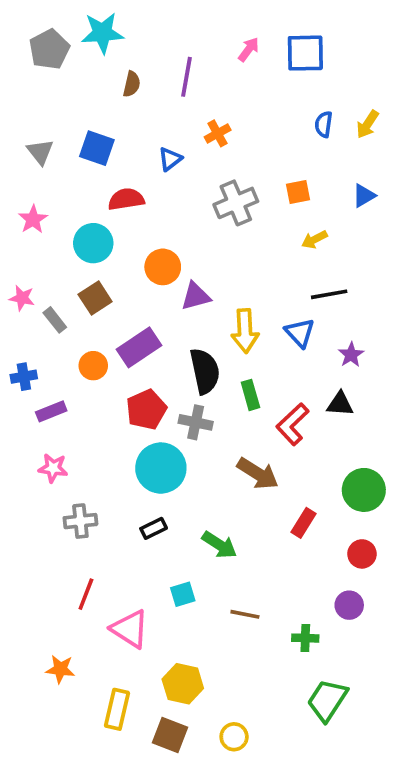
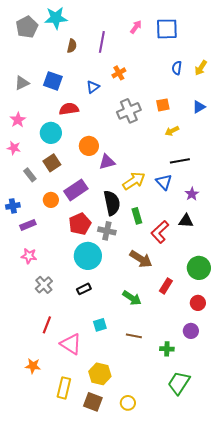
gray triangle: (40, 152) -> (22, 83), turned 42
pink star: (22, 298) -> (14, 148), moved
yellow arrow: (245, 331) -> (134, 181), turned -120
gray cross: (80, 521) -> (44, 285), turned -36
green arrow: (219, 545) -> (132, 298), moved

